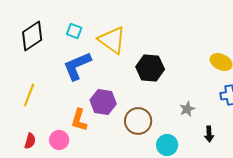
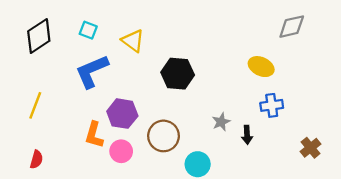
yellow triangle: (112, 40) -> (133, 41), size x0.7
black arrow: (209, 134) -> (247, 135), moved
pink circle: (59, 140) -> (121, 151), moved

